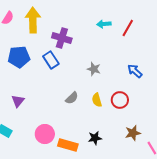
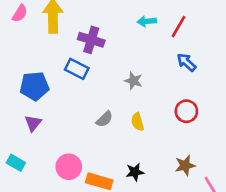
blue pentagon: (19, 57) -> (34, 86), moved
blue rectangle: (51, 60) -> (77, 69), turned -30
blue arrow: (135, 71) -> (186, 62), moved
red circle: (120, 100) -> (186, 111), moved

